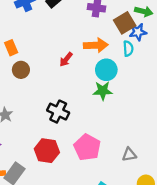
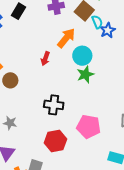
blue star: (138, 32) -> (108, 30), moved
orange arrow: (96, 45) -> (66, 38), turned -30
cyan semicircle: (128, 49) -> (97, 22), moved

